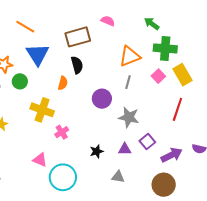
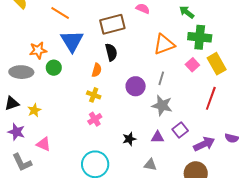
gray line: (128, 82) -> (161, 78), moved
yellow cross: (42, 110) -> (94, 95), moved, size x0.6
pink triangle: (40, 160) -> (44, 144), moved

